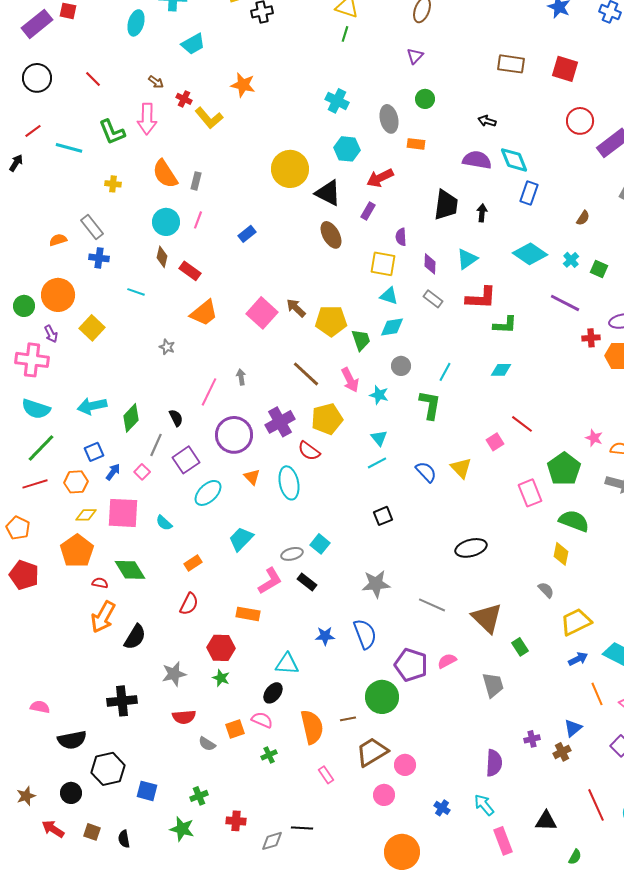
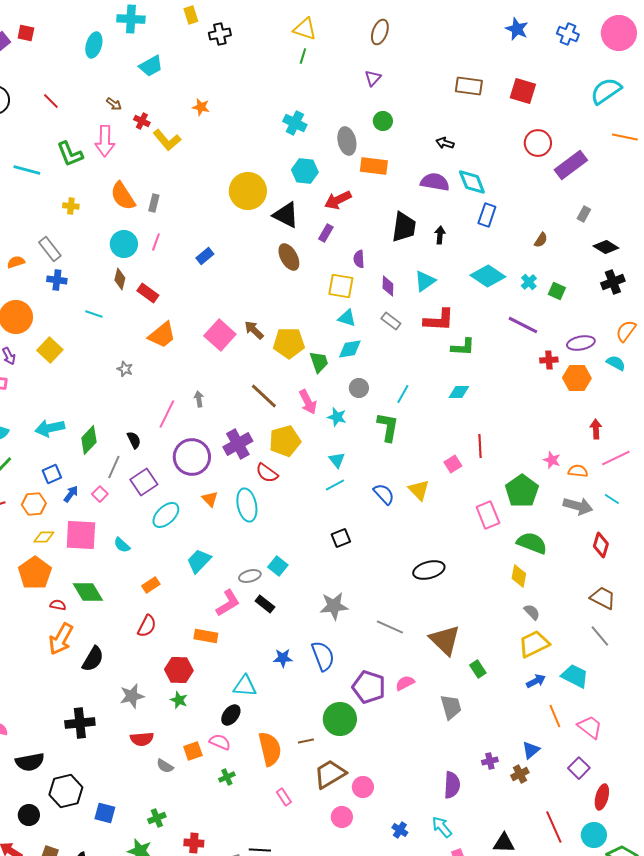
orange star: (243, 85) -> (201, 107), size x0.7
orange rectangle: (416, 144) -> (374, 166), size x1.5
red line: (522, 424) -> (480, 446), turned 50
gray semicircle: (546, 590) -> (532, 612), moved

